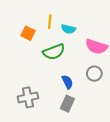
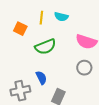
cyan semicircle: (68, 29) -> (61, 17), moved
blue semicircle: (67, 82) -> (41, 78), moved

